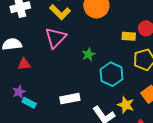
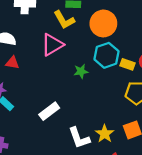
cyan hexagon: (112, 74) -> (106, 55), moved
white rectangle: (70, 99) -> (49, 111), turned -42

